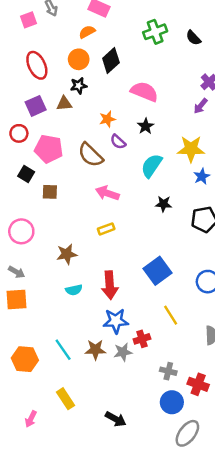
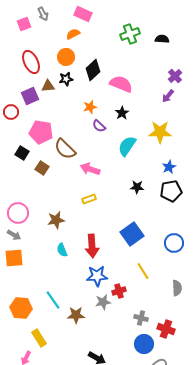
black semicircle: (193, 38) -> (162, 39), turned 136
black diamond: (111, 61) -> (93, 70), moved
brown triangle: (64, 104) -> (48, 86), moved
red circle: (19, 133) -> (11, 112), moved
brown semicircle: (91, 155) -> (65, 149), moved
blue star: (202, 176) -> (169, 167), moved
brown square: (50, 192) -> (42, 168), turned 32
black star: (163, 204) -> (137, 187), moved
pink circle: (21, 231) -> (18, 213), moved
cyan semicircle: (74, 290) -> (62, 250), turned 80
brown star: (95, 350) -> (76, 315), moved
yellow rectangle: (66, 399) -> (39, 338), moved

